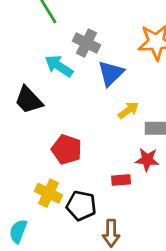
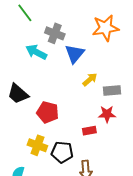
black trapezoid: (29, 100) -> (18, 94), moved

